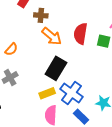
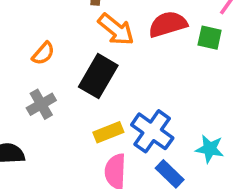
red semicircle: (81, 34) -> (168, 24), turned 65
black rectangle: (56, 68) -> (98, 76), moved

